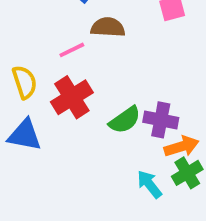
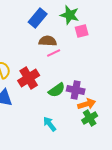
pink line: (72, 50) -> (54, 53), moved
cyan arrow: (149, 184) -> (50, 124), moved

